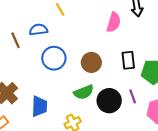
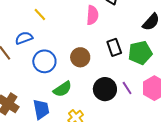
green semicircle: (84, 92) -> (63, 89), moved
purple line: (133, 96) -> (127, 88), moved

